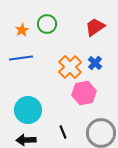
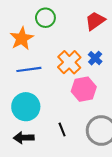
orange star: (22, 30) -> (22, 38), moved, size x1.6
blue line: (21, 58) -> (29, 69), moved

